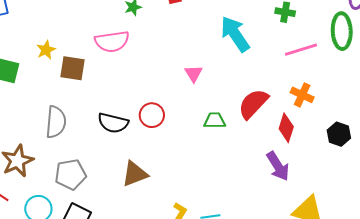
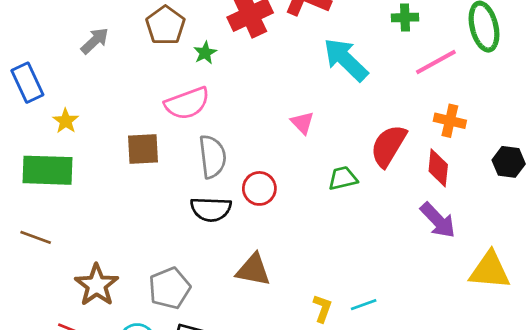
yellow star: (46, 50) -> (66, 121), moved
gray semicircle: (56, 122) -> (212, 157), moved
brown triangle: (135, 174) -> (253, 270), turned 44

